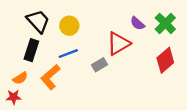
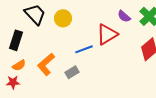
black rectangle: (31, 50) -> (16, 40), moved
blue line: (68, 54) -> (84, 49), moved
gray rectangle: (99, 65) -> (72, 72), moved

